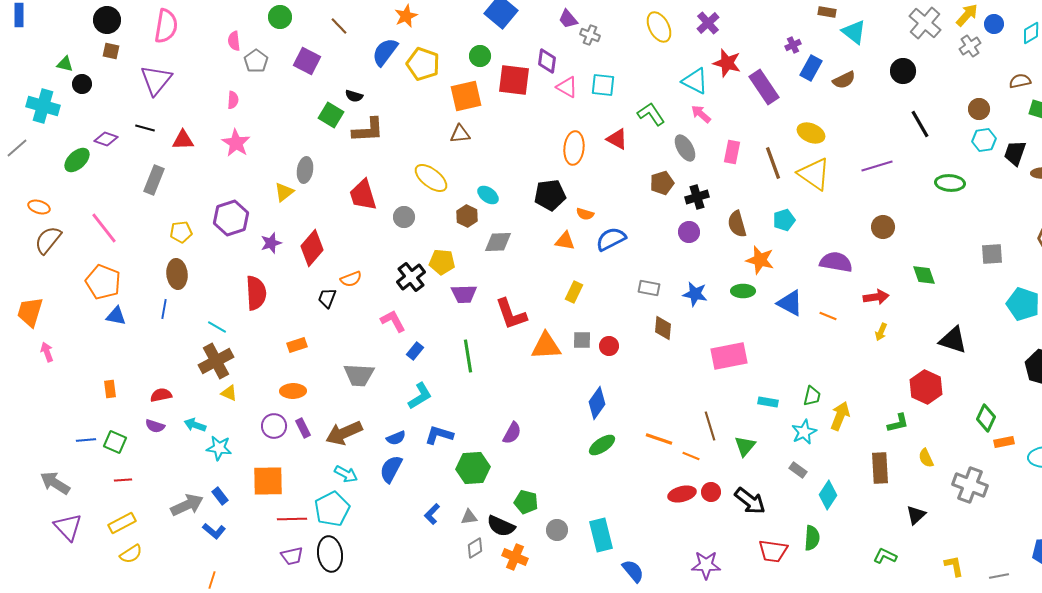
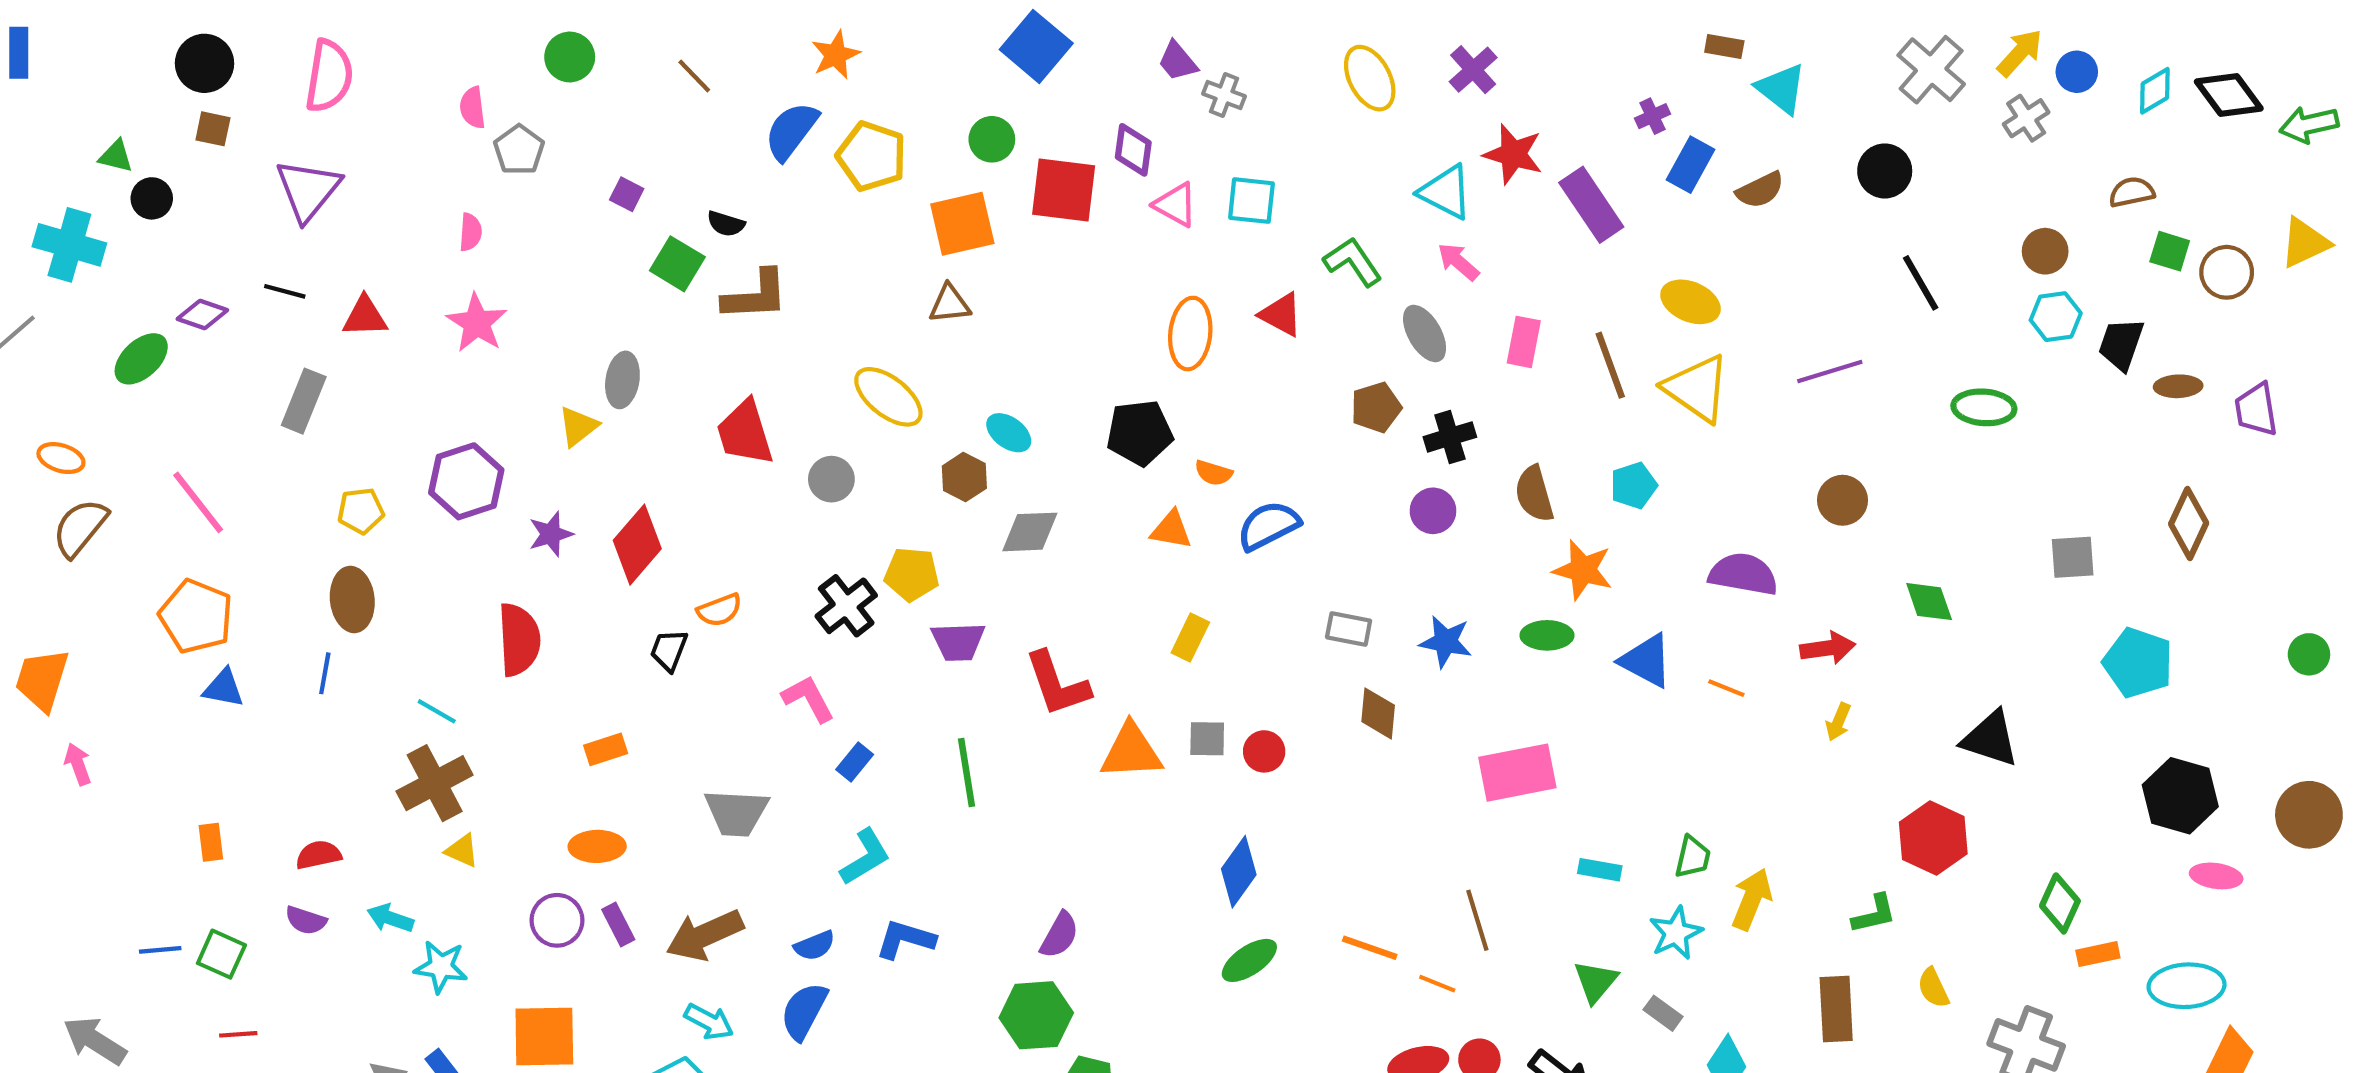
purple square: (307, 61) -> (627, 194), moved, size x0.6
green triangle: (745, 446) -> (1596, 982), moved
green hexagon: (473, 468) -> (1036, 1015), moved

